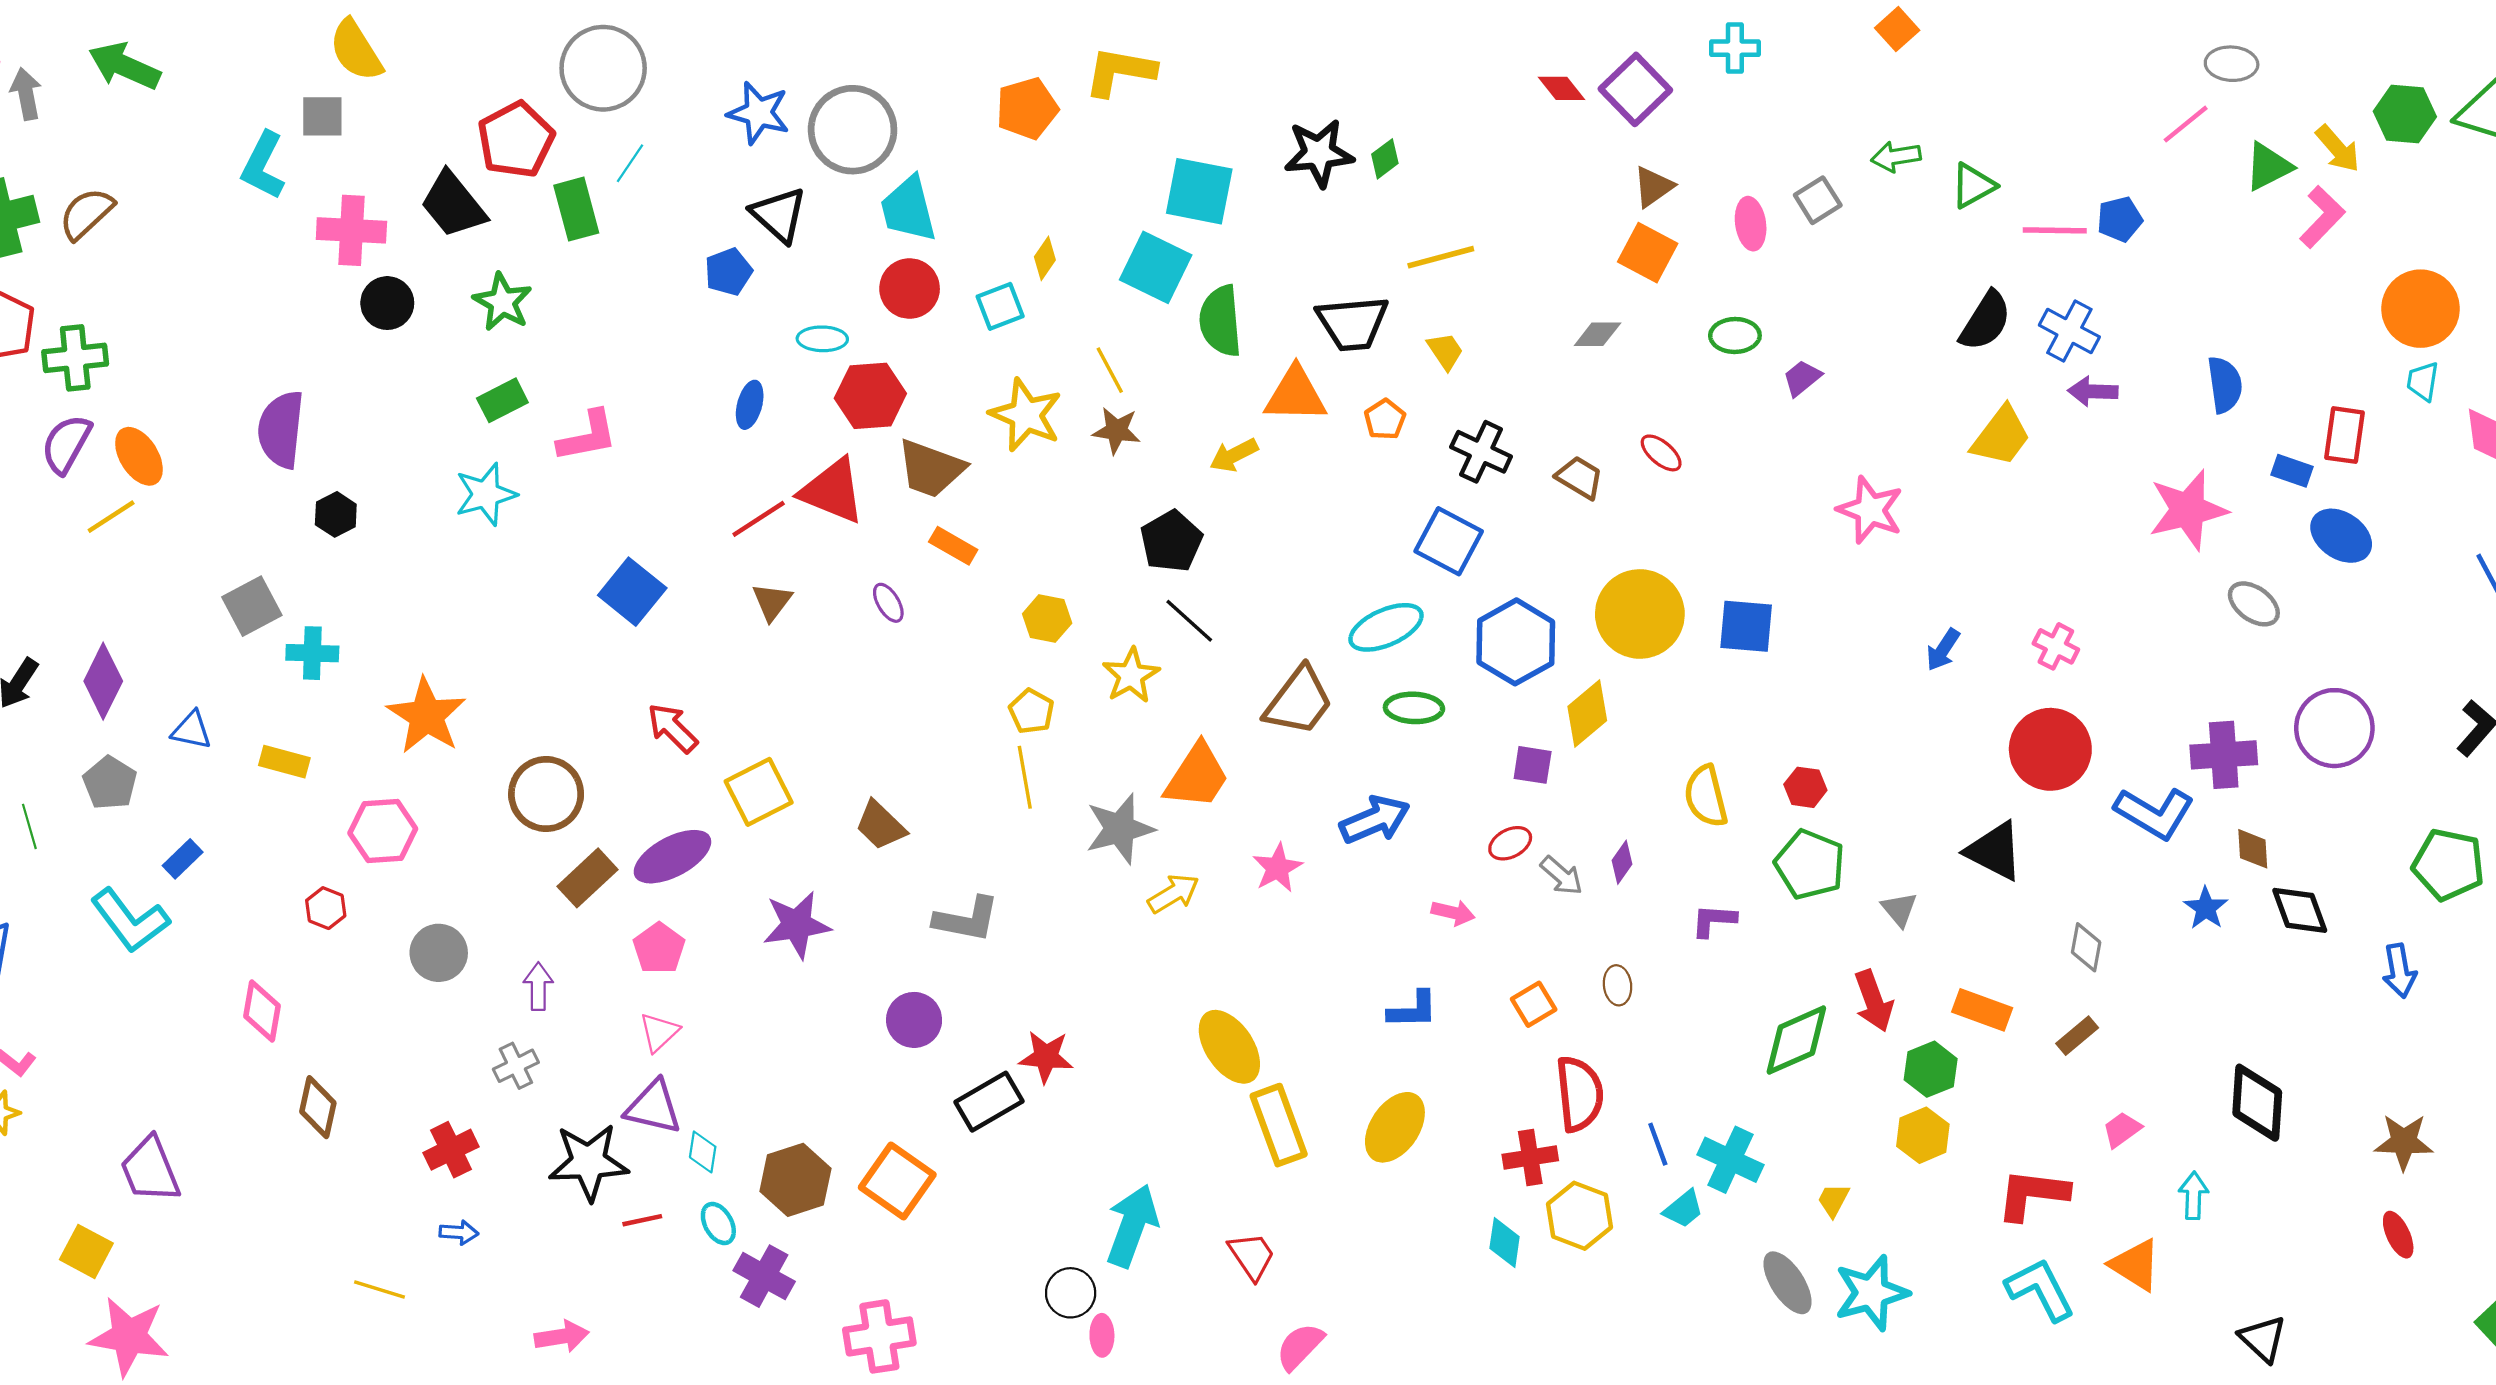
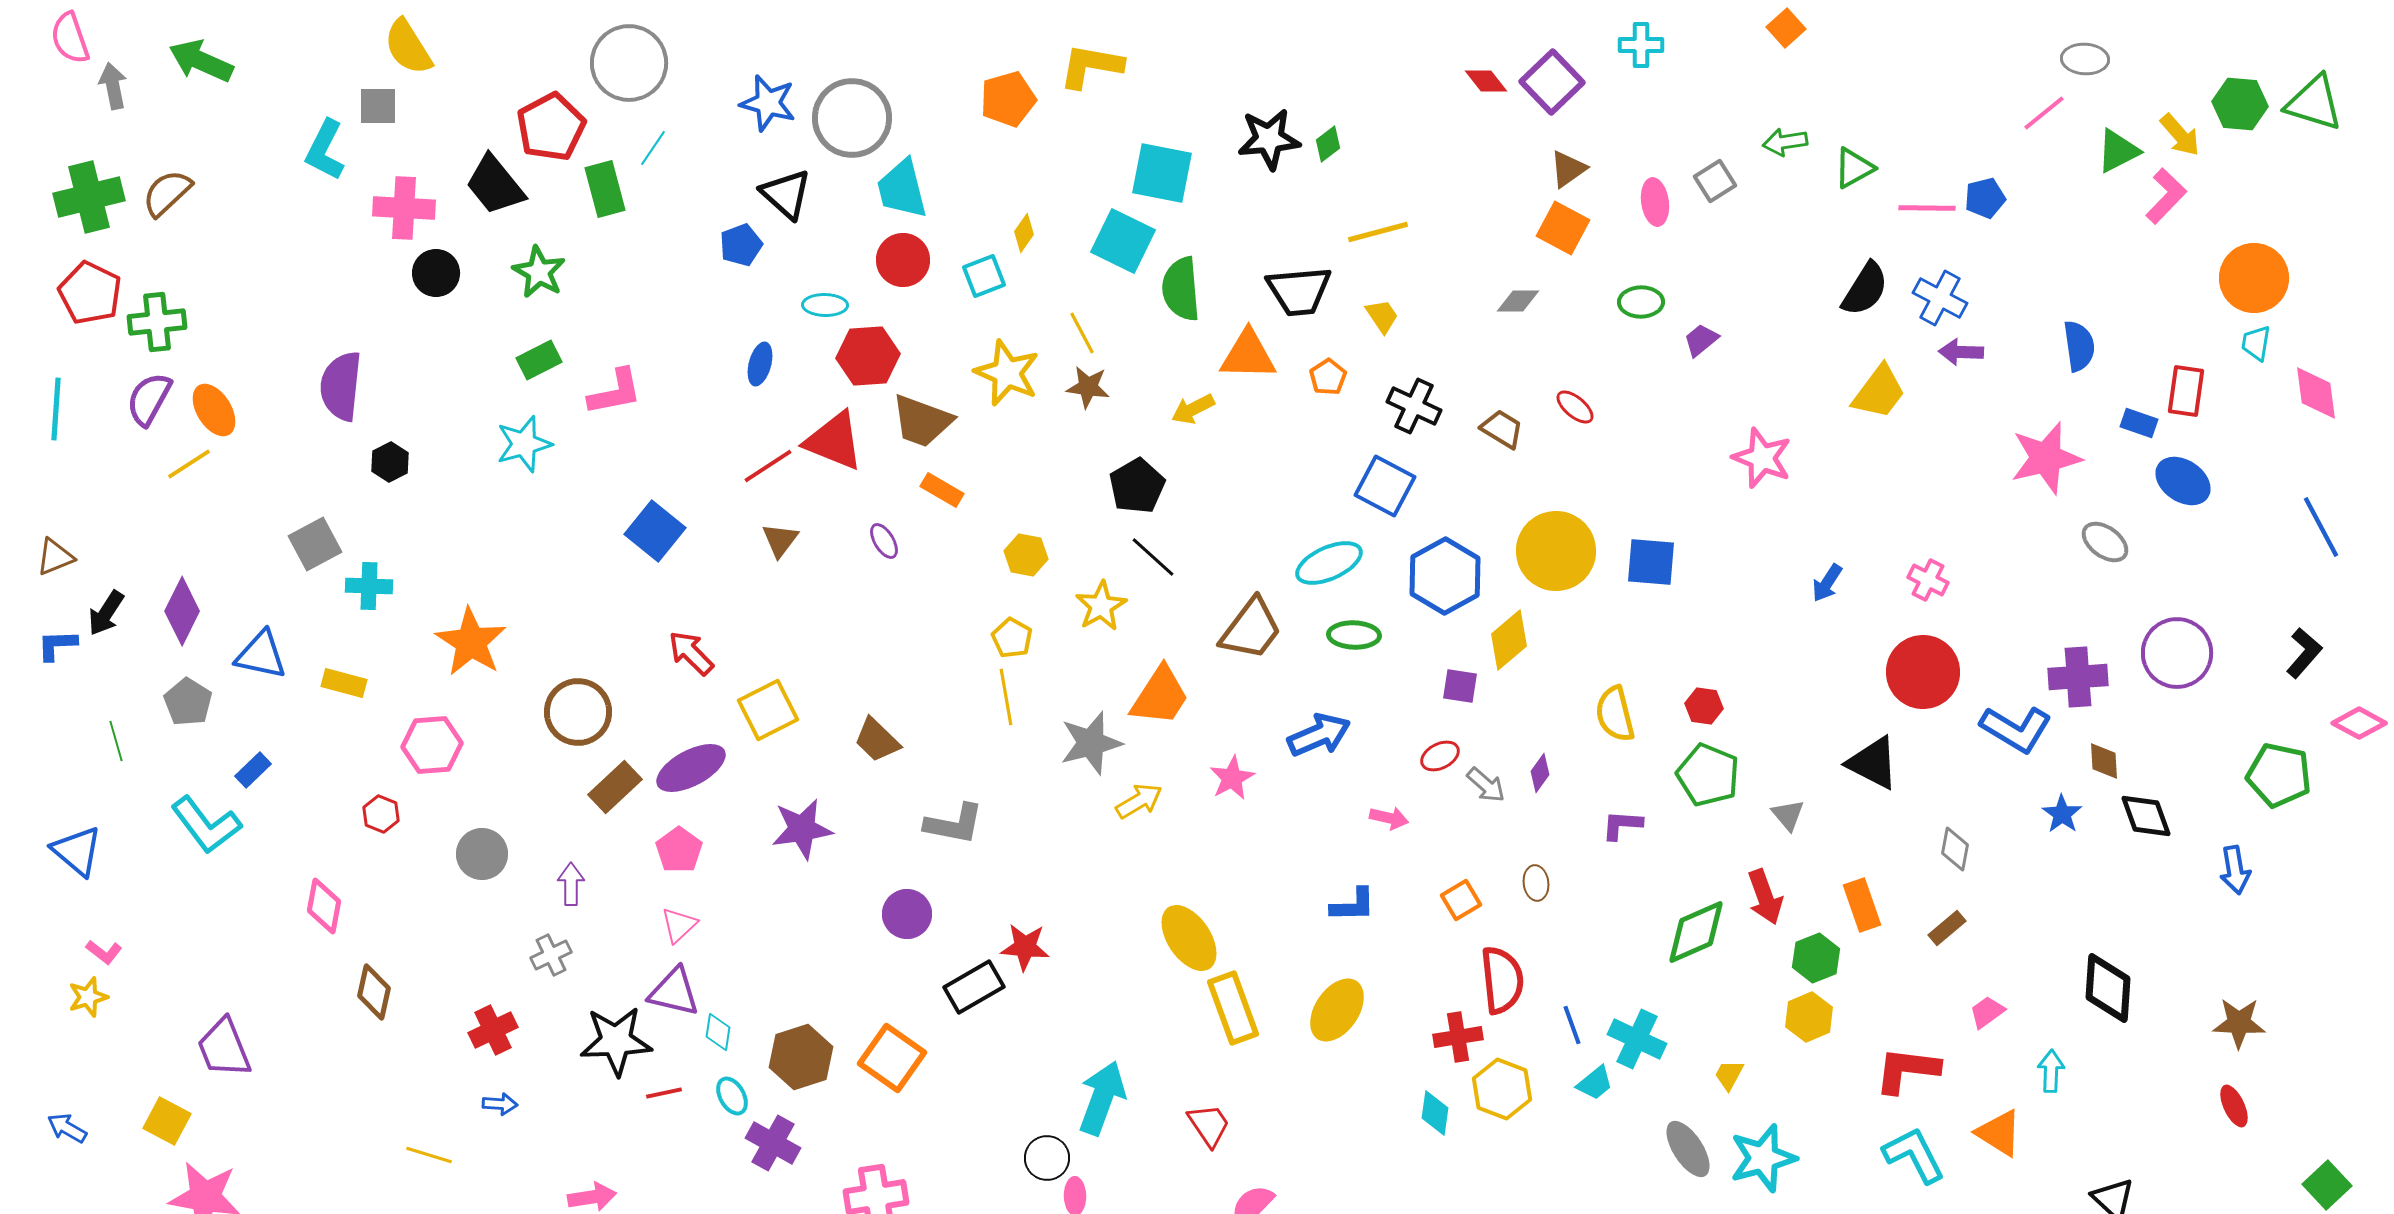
blue triangle: (192, 730) -> (261, 655), size x1.4
orange rectangle: (1982, 1010) -> (1862, 905), turned 51

